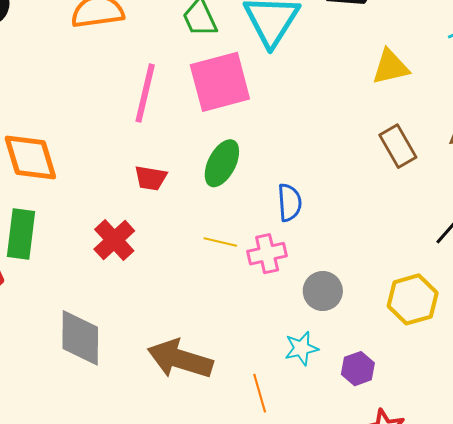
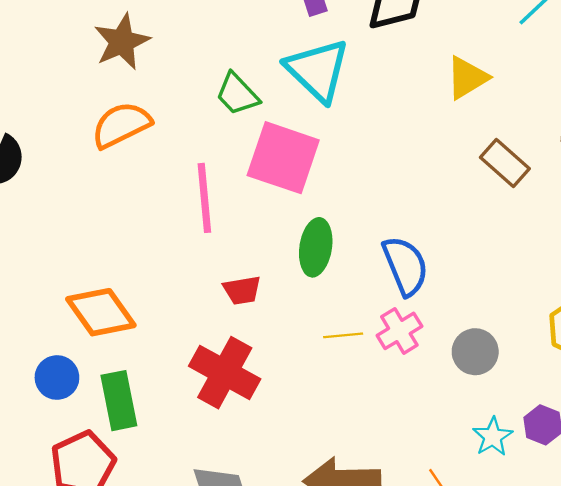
pink square: (220, 82) -> (283, 158), turned -38
blue semicircle: (290, 203) -> (405, 266), size x1.4
red cross: (114, 240) -> (225, 373), size x1.4
cyan star: (301, 348) -> (493, 437), moved

